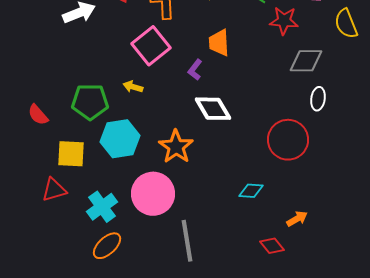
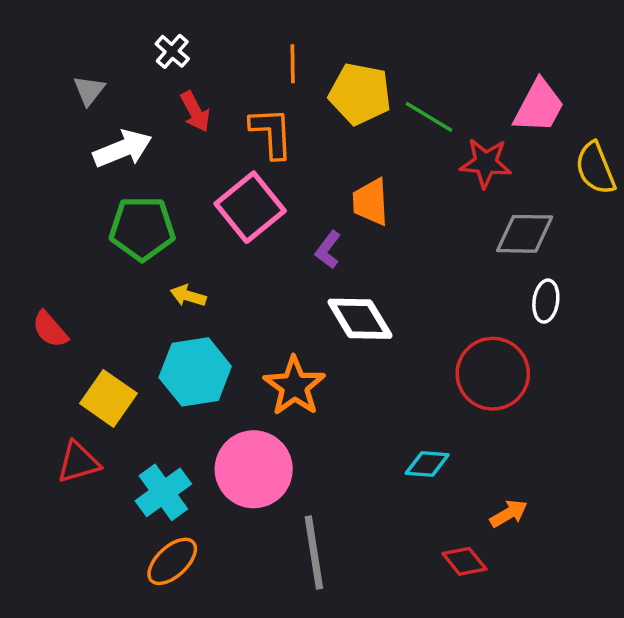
yellow arrow: (133, 87) -> (188, 296), moved
green pentagon: (90, 102) -> (142, 228), moved
yellow square: (71, 154) -> (108, 398), turned 32

